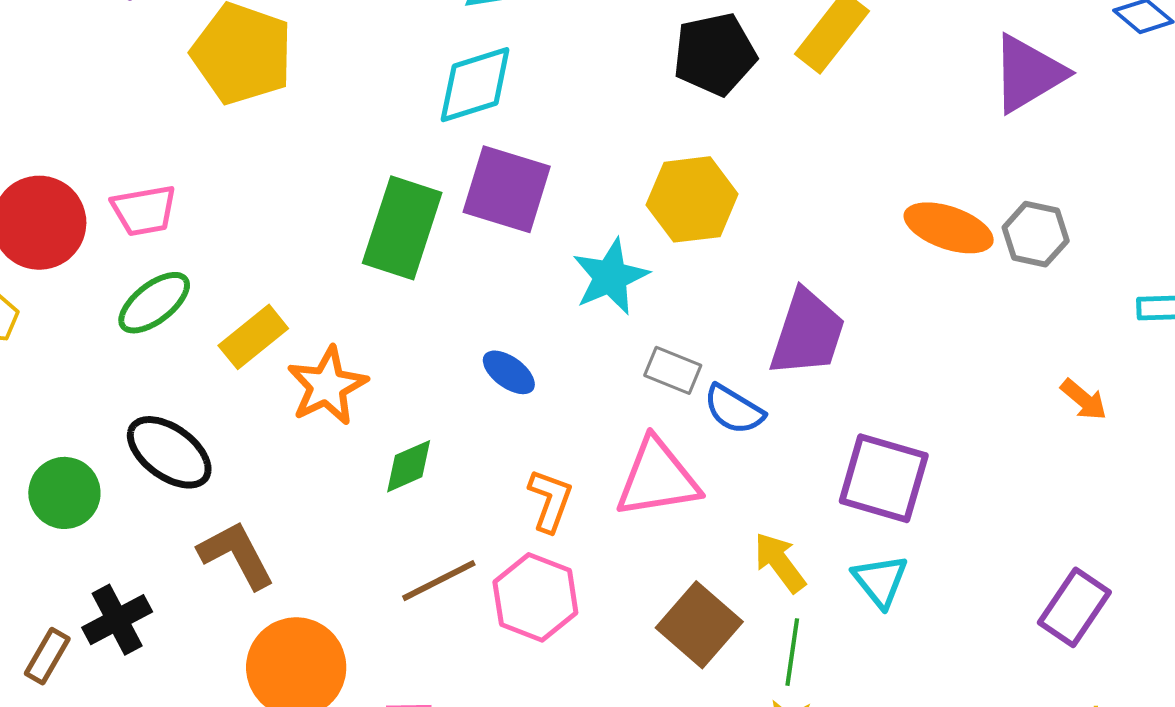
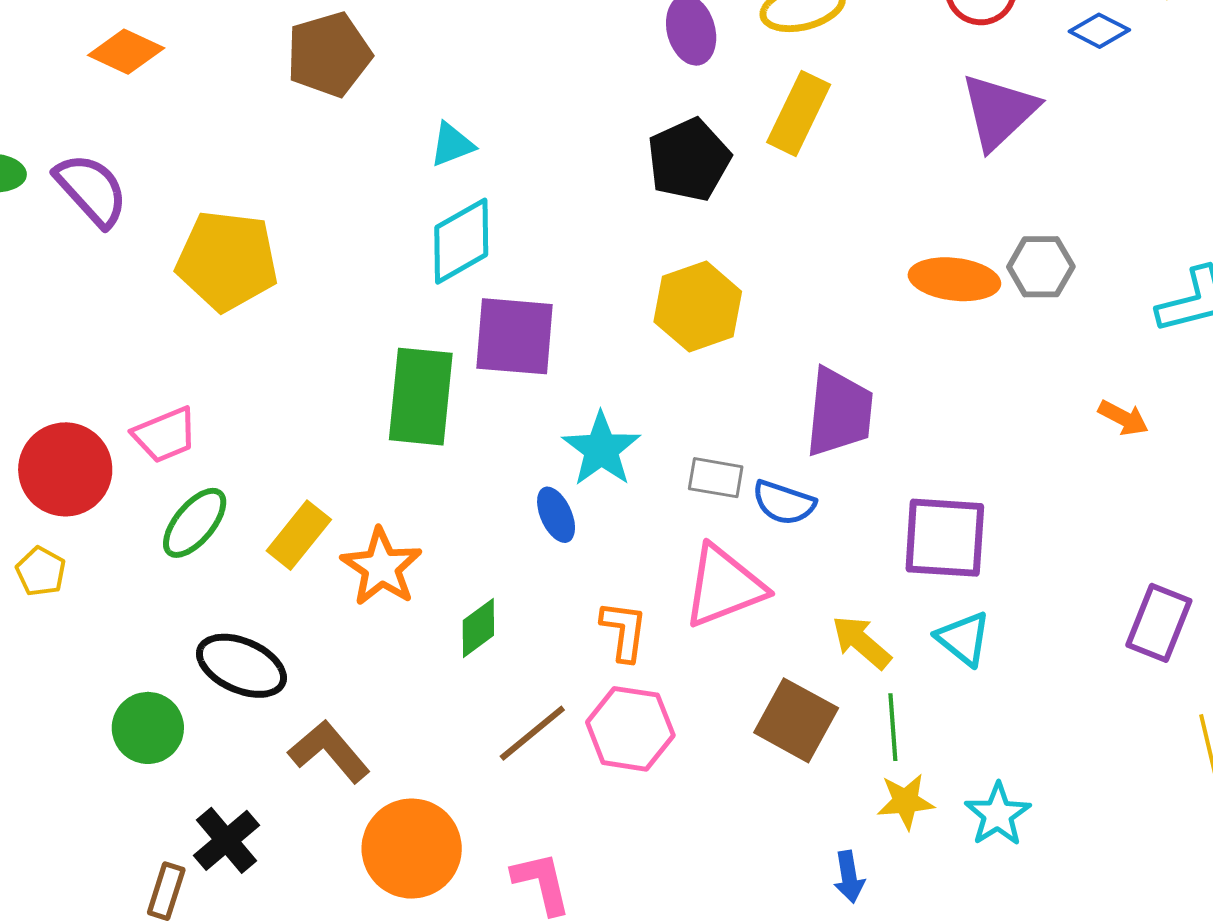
cyan star: (610, 277) -> (601, 449), moved
blue ellipse: (509, 372) -> (556, 515), turned 42

